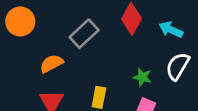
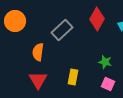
orange semicircle: (51, 64) -> (38, 52), turned -54

